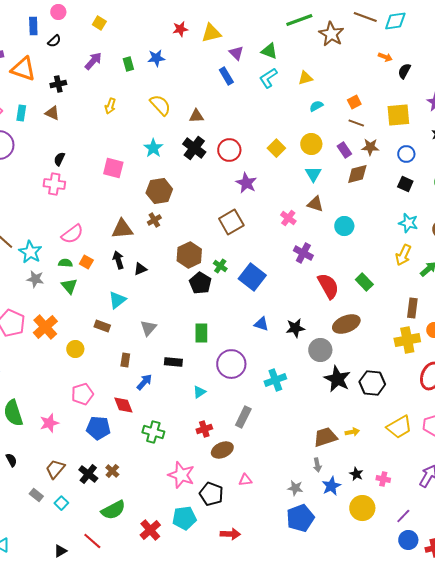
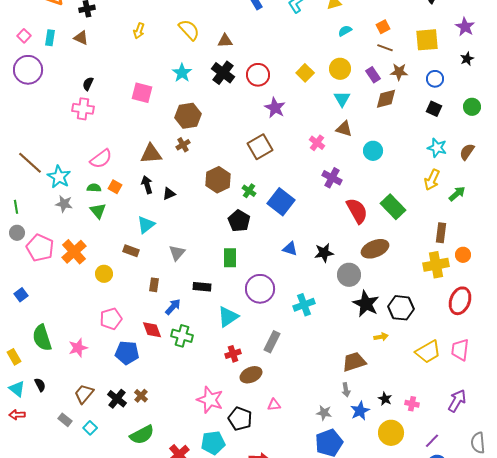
green rectangle: (364, 282) -> (393, 207), size x1.4
black pentagon: (200, 283) -> (239, 221), moved
cyan triangle: (199, 392) -> (228, 317), size x1.6
green cross: (153, 432) -> (182, 336), moved
yellow arrow: (352, 432) -> (381, 337), moved

